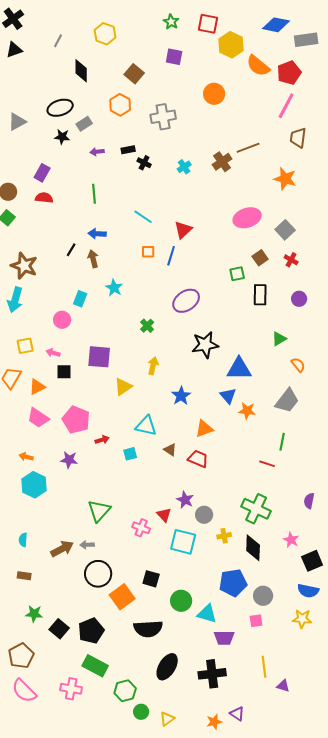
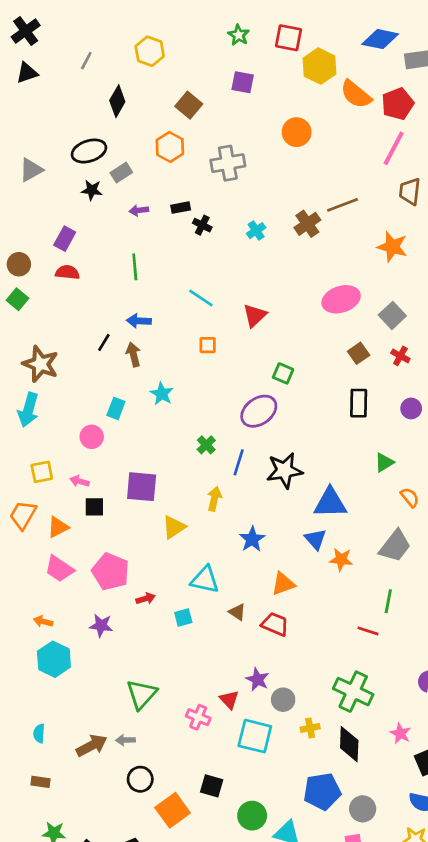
black diamond: (81, 71) -> (117, 101), turned 30
blue line: (171, 256) -> (239, 462), moved
green square: (237, 274) -> (283, 373), moved, turned 35
black circle: (98, 574) -> (140, 779), size x0.7

